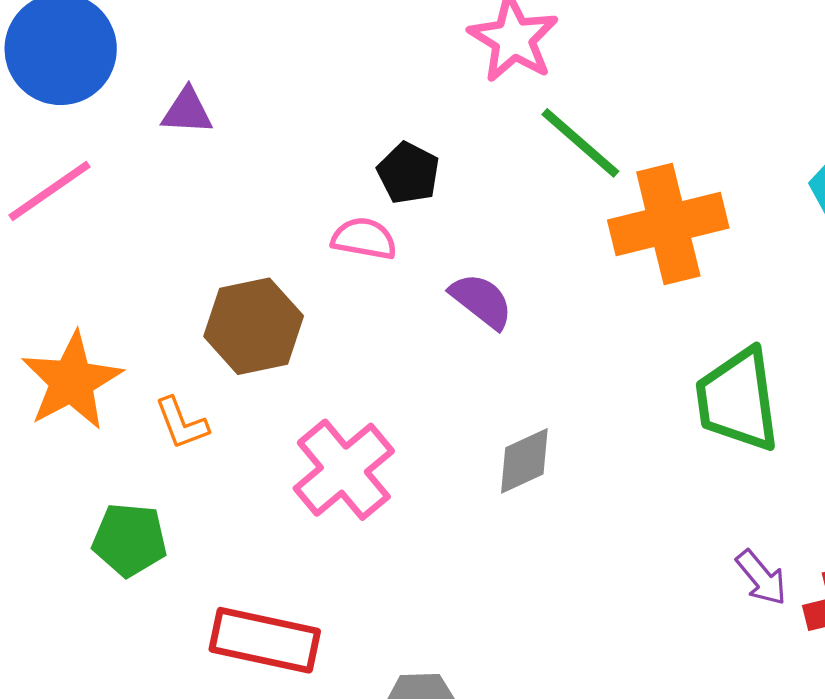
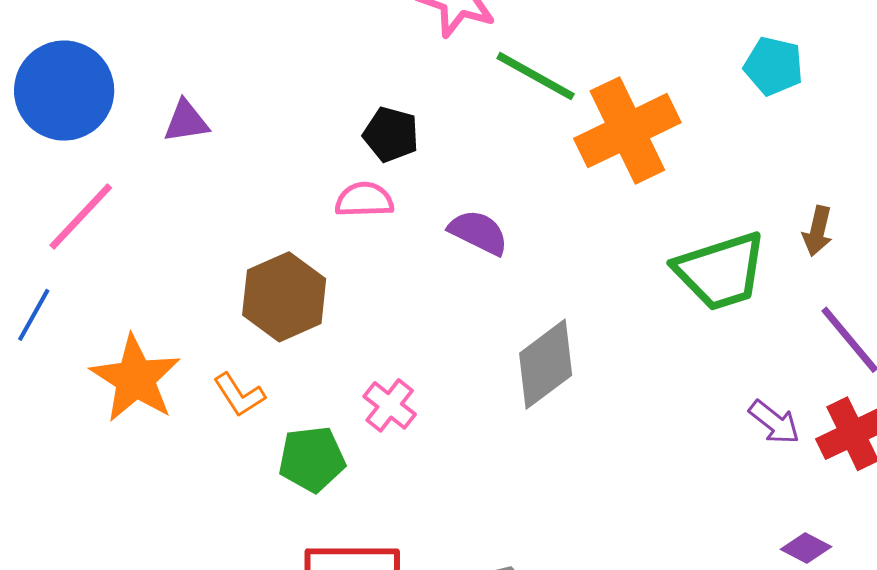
green trapezoid: (738, 400) -> (721, 271), turned -88
gray diamond: (524, 461) -> (546, 364), size x1.4
pink cross: (344, 470) -> (390, 405), size x0.6
green pentagon: (130, 540) -> (312, 459), moved

